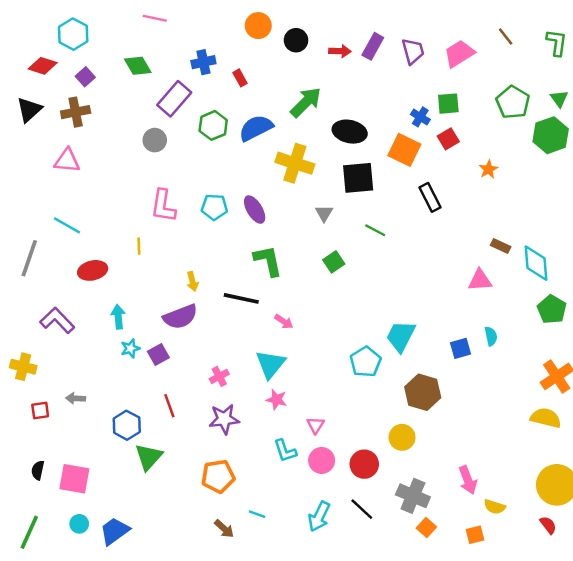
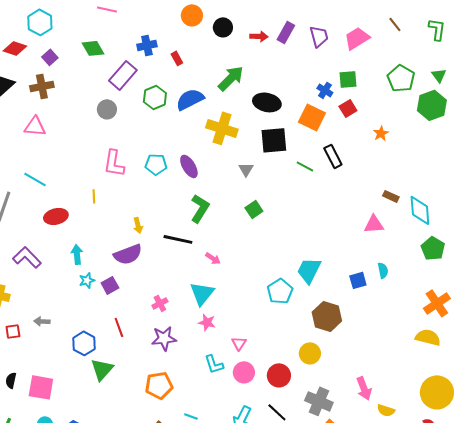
green line: (375, 230) -> (305, 166), moved
green L-shape: (268, 261) -> (200, 208), turned 44

